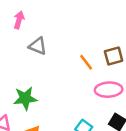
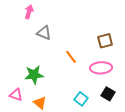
orange line: (86, 62) -> (71, 57), moved

